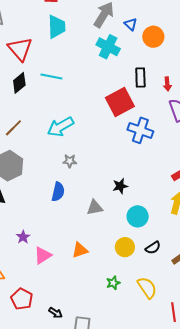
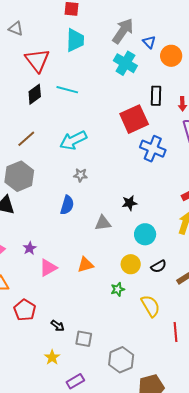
green star: (113, 283) -> (118, 289), moved

